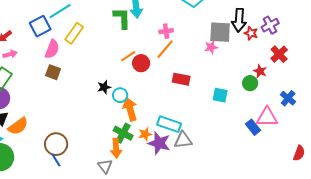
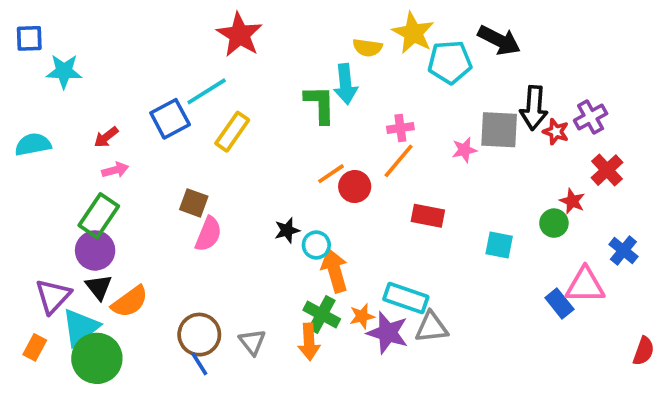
pink star: (211, 47) -> (464, 150), moved
pink semicircle: (52, 49) -> (208, 234), moved
gray triangle: (105, 166) -> (252, 342), moved

